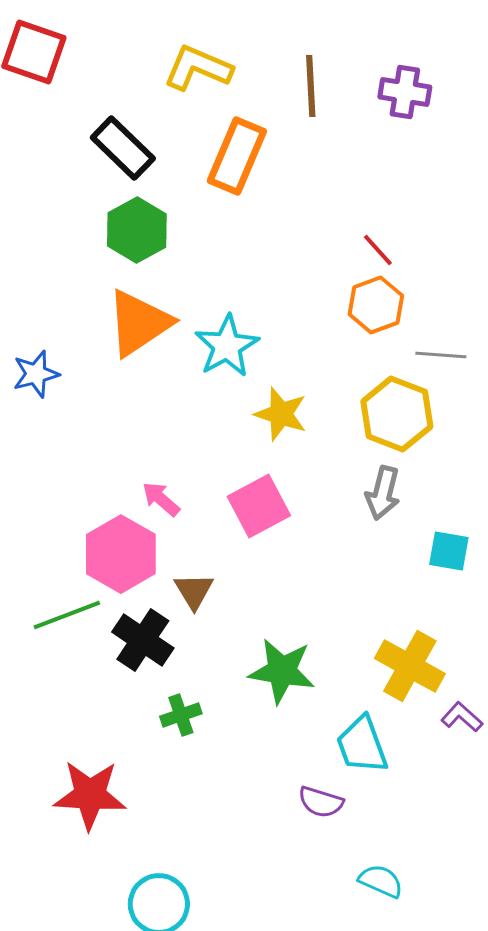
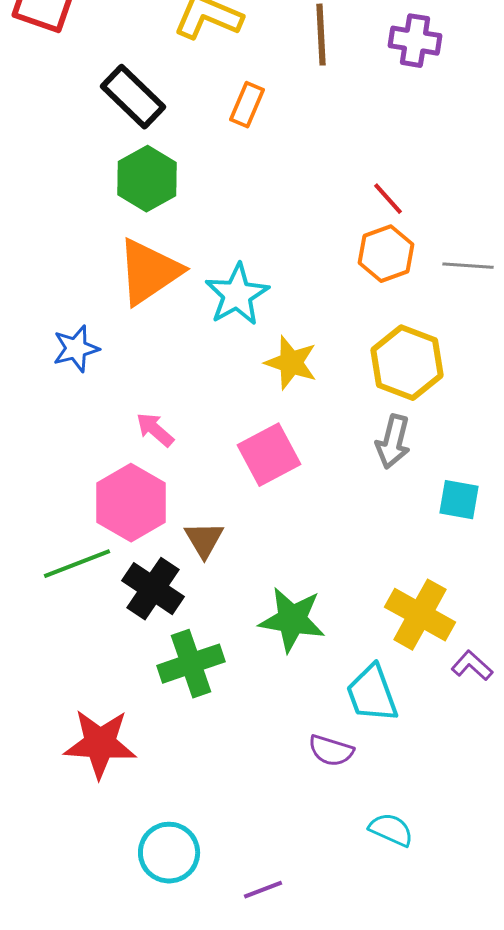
orange rectangle: (237, 156) -> (247, 105), size x0.6
gray line: (441, 355) -> (468, 266), moved
blue star: (36, 374) -> (76, 349), moved
pink arrow: (161, 499) -> (155, 430), moved
green cross: (181, 715) -> (191, 664), size x1.6

